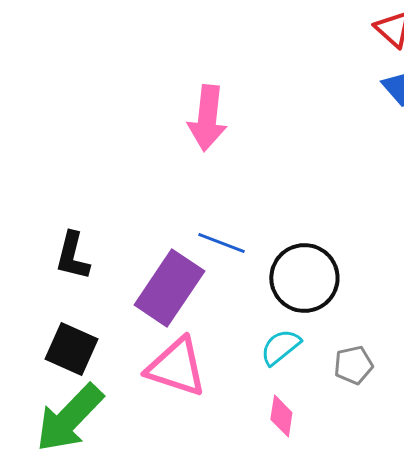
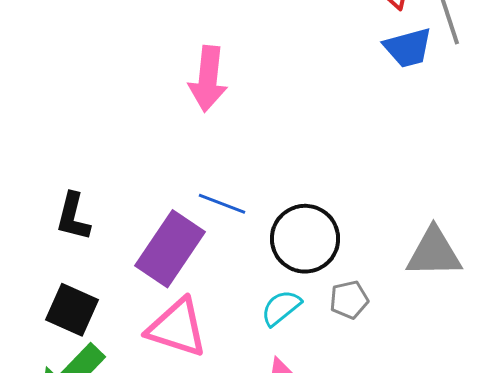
gray pentagon: (353, 365) -> (349, 300), moved

